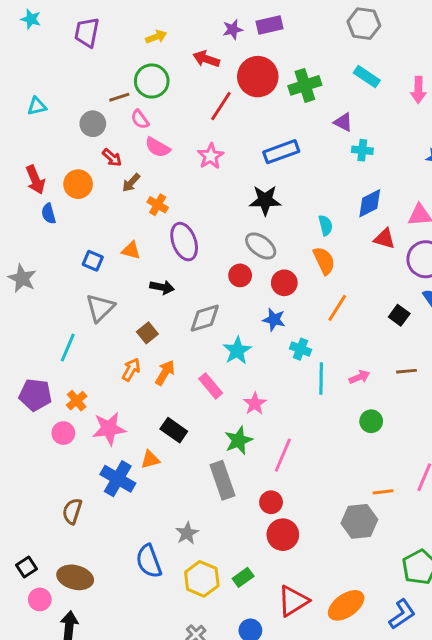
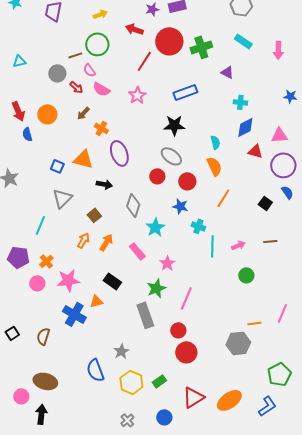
cyan cross: (362, 150) -> (240, 102), moved
red arrow: (112, 158) -> (76, 87), moved
orange triangle: (131, 250) -> (83, 159), size x1.5
gray diamond: (205, 318) -> (133, 205), turned -55
black square: (27, 567) -> (12, 333), moved

